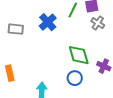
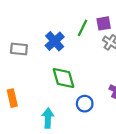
green diamond: (79, 55) -> (64, 78), moved

